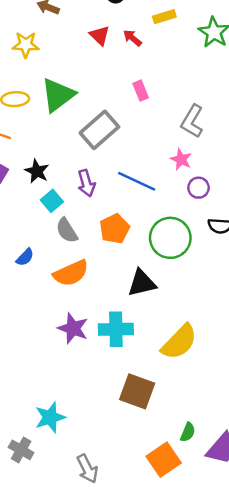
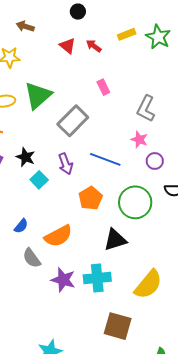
yellow rectangle: (164, 17) -> (127, 34), moved
gray semicircle: (67, 230) -> (32, 258), moved

